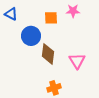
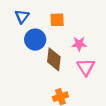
pink star: (73, 11) -> (79, 44), moved
blue triangle: (11, 14) -> (22, 16), moved, turned 40

